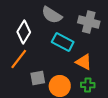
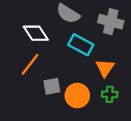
white diamond: (24, 32) -> (36, 33), turned -65
orange triangle: (84, 62) -> (105, 68), turned 36

